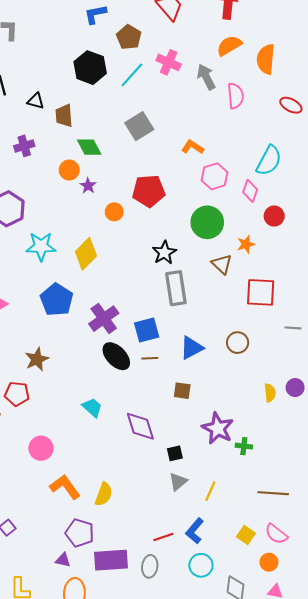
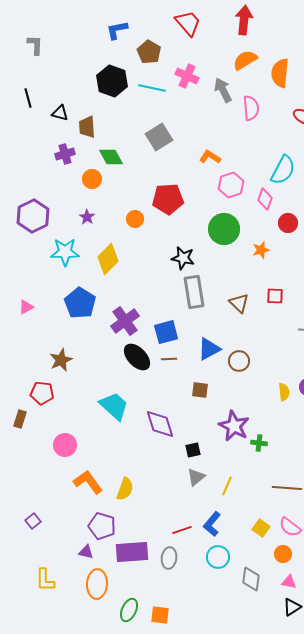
cyan line: (132, 75) -> (152, 88), turned 60
purple cross: (24, 146) -> (65, 154), moved
purple star: (88, 186) -> (87, 217), moved
black star: (164, 253) -> (183, 258), turned -30
brown triangle: (222, 264) -> (239, 303), moved
red square: (261, 292) -> (275, 296), size x0.6
brown circle: (238, 343) -> (239, 361), moved
cyan trapezoid: (92, 407) -> (114, 406), size x1.5

